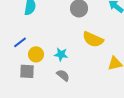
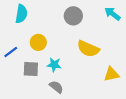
yellow circle: (36, 54) -> (38, 42), moved
gray square: (27, 71) -> (31, 69), moved

